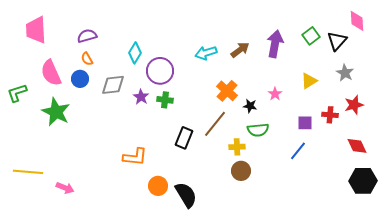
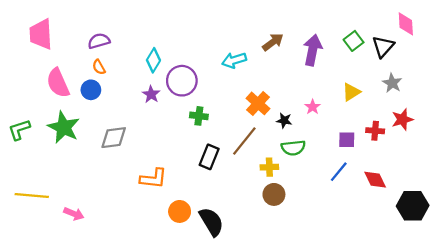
brown arrow: (240, 50) -> (273, 42), moved
gray diamond: (113, 85) -> (114, 138), moved
green L-shape: (17, 93) -> (19, 130), moved
purple star: (141, 97) -> (151, 94), moved
green cross: (165, 100) -> (199, 116), moved
red diamond: (357, 146) -> (375, 180), moved

